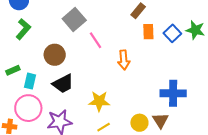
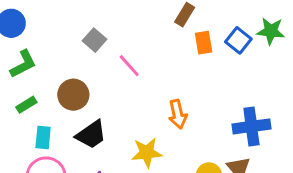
gray square: (74, 20) -> (94, 40), size x0.7
green L-shape: (23, 29) -> (23, 64), turned 30
orange arrow: (124, 60) -> (178, 114), moved
green rectangle: (13, 70) -> (26, 105), moved

